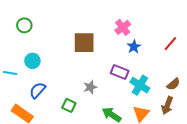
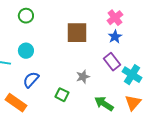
green circle: (24, 25) -> (26, 16), moved
blue star: (134, 47) -> (115, 37), moved
purple rectangle: (120, 72) -> (112, 62), turned 30

